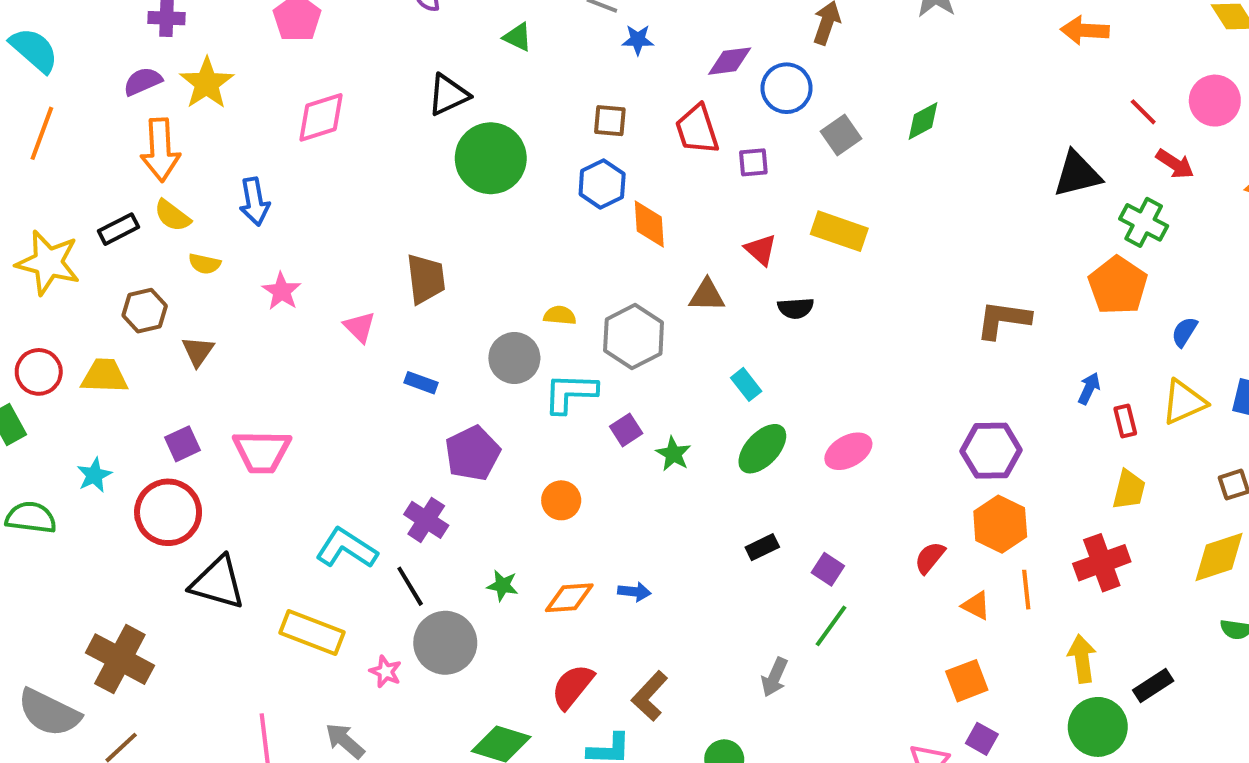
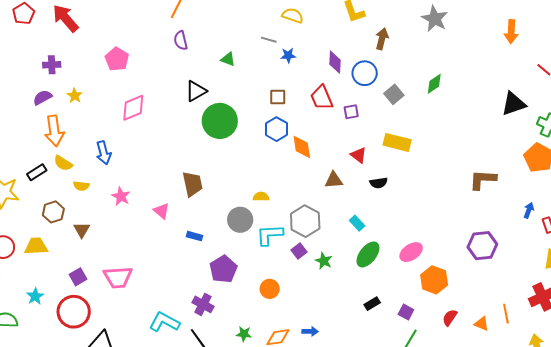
orange arrow: (1085, 30) -> (511, 32), turned -85
purple diamond: (730, 61) -> (335, 62), turned -75
yellow star: (207, 83) -> (75, 96), size x0.6
gray hexagon: (634, 336) -> (305, 221), moved
orange hexagon: (1000, 524) -> (434, 280), moved
red semicircle: (930, 558) -> (450, 318), moved

